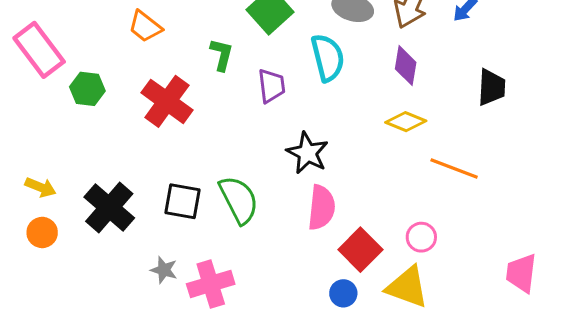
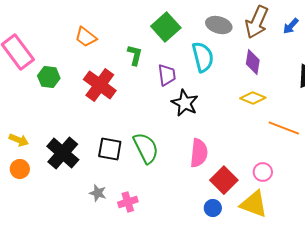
black star: (307, 153) -> (185, 103), moved
pink cross: (211, 284) -> (128, 202), size x0.7

